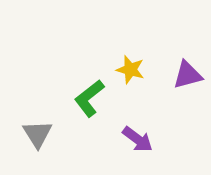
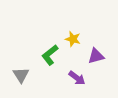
purple triangle: (188, 75) -> (96, 56), moved

